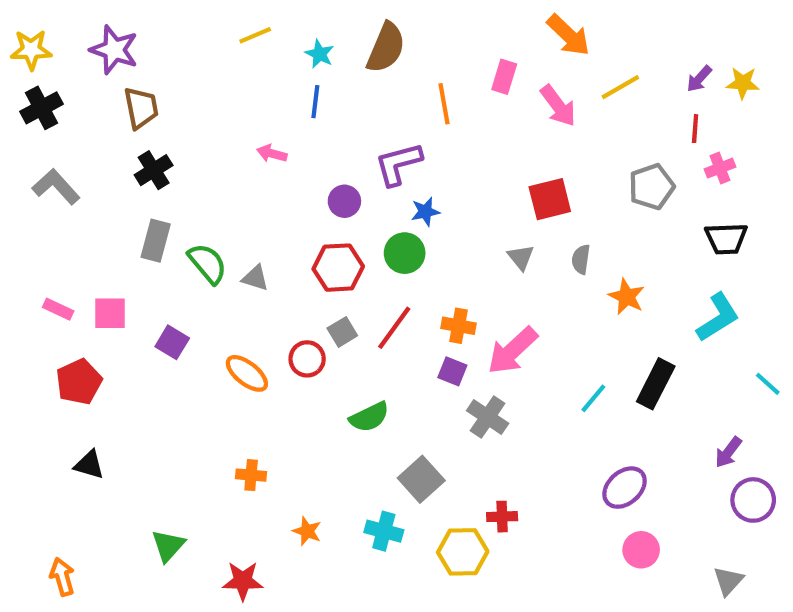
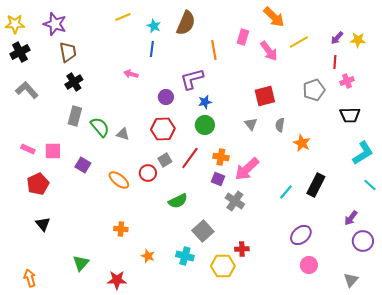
green circle: (405, 253) -> (205, 125), moved
cyan L-shape: (718, 317) -> (363, 153), moved
black triangle: (89, 465) -> (43, 224), turned 35

